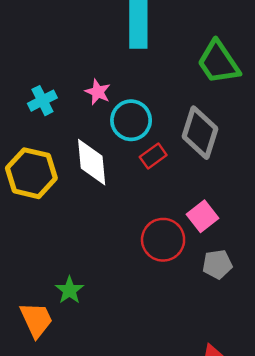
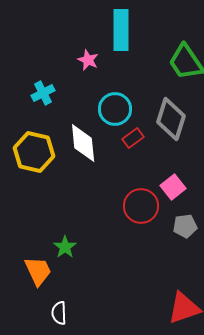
pink star: (98, 92) -> (88, 60), moved

